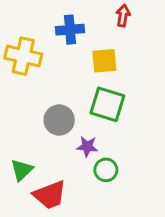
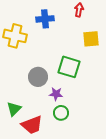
yellow square: (104, 61) -> (91, 39), moved
green circle: (106, 170) -> (61, 113), moved

